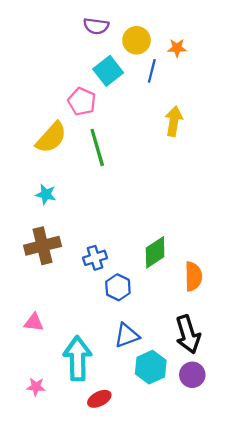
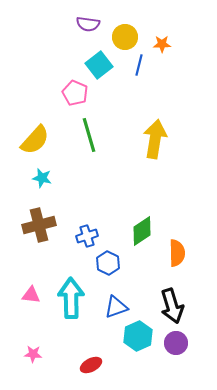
yellow arrow: (174, 121) -> (155, 139), moved, size x1.4
yellow semicircle: (51, 138) -> (35, 140), moved
cyan arrow: (78, 358) -> (71, 298), moved

